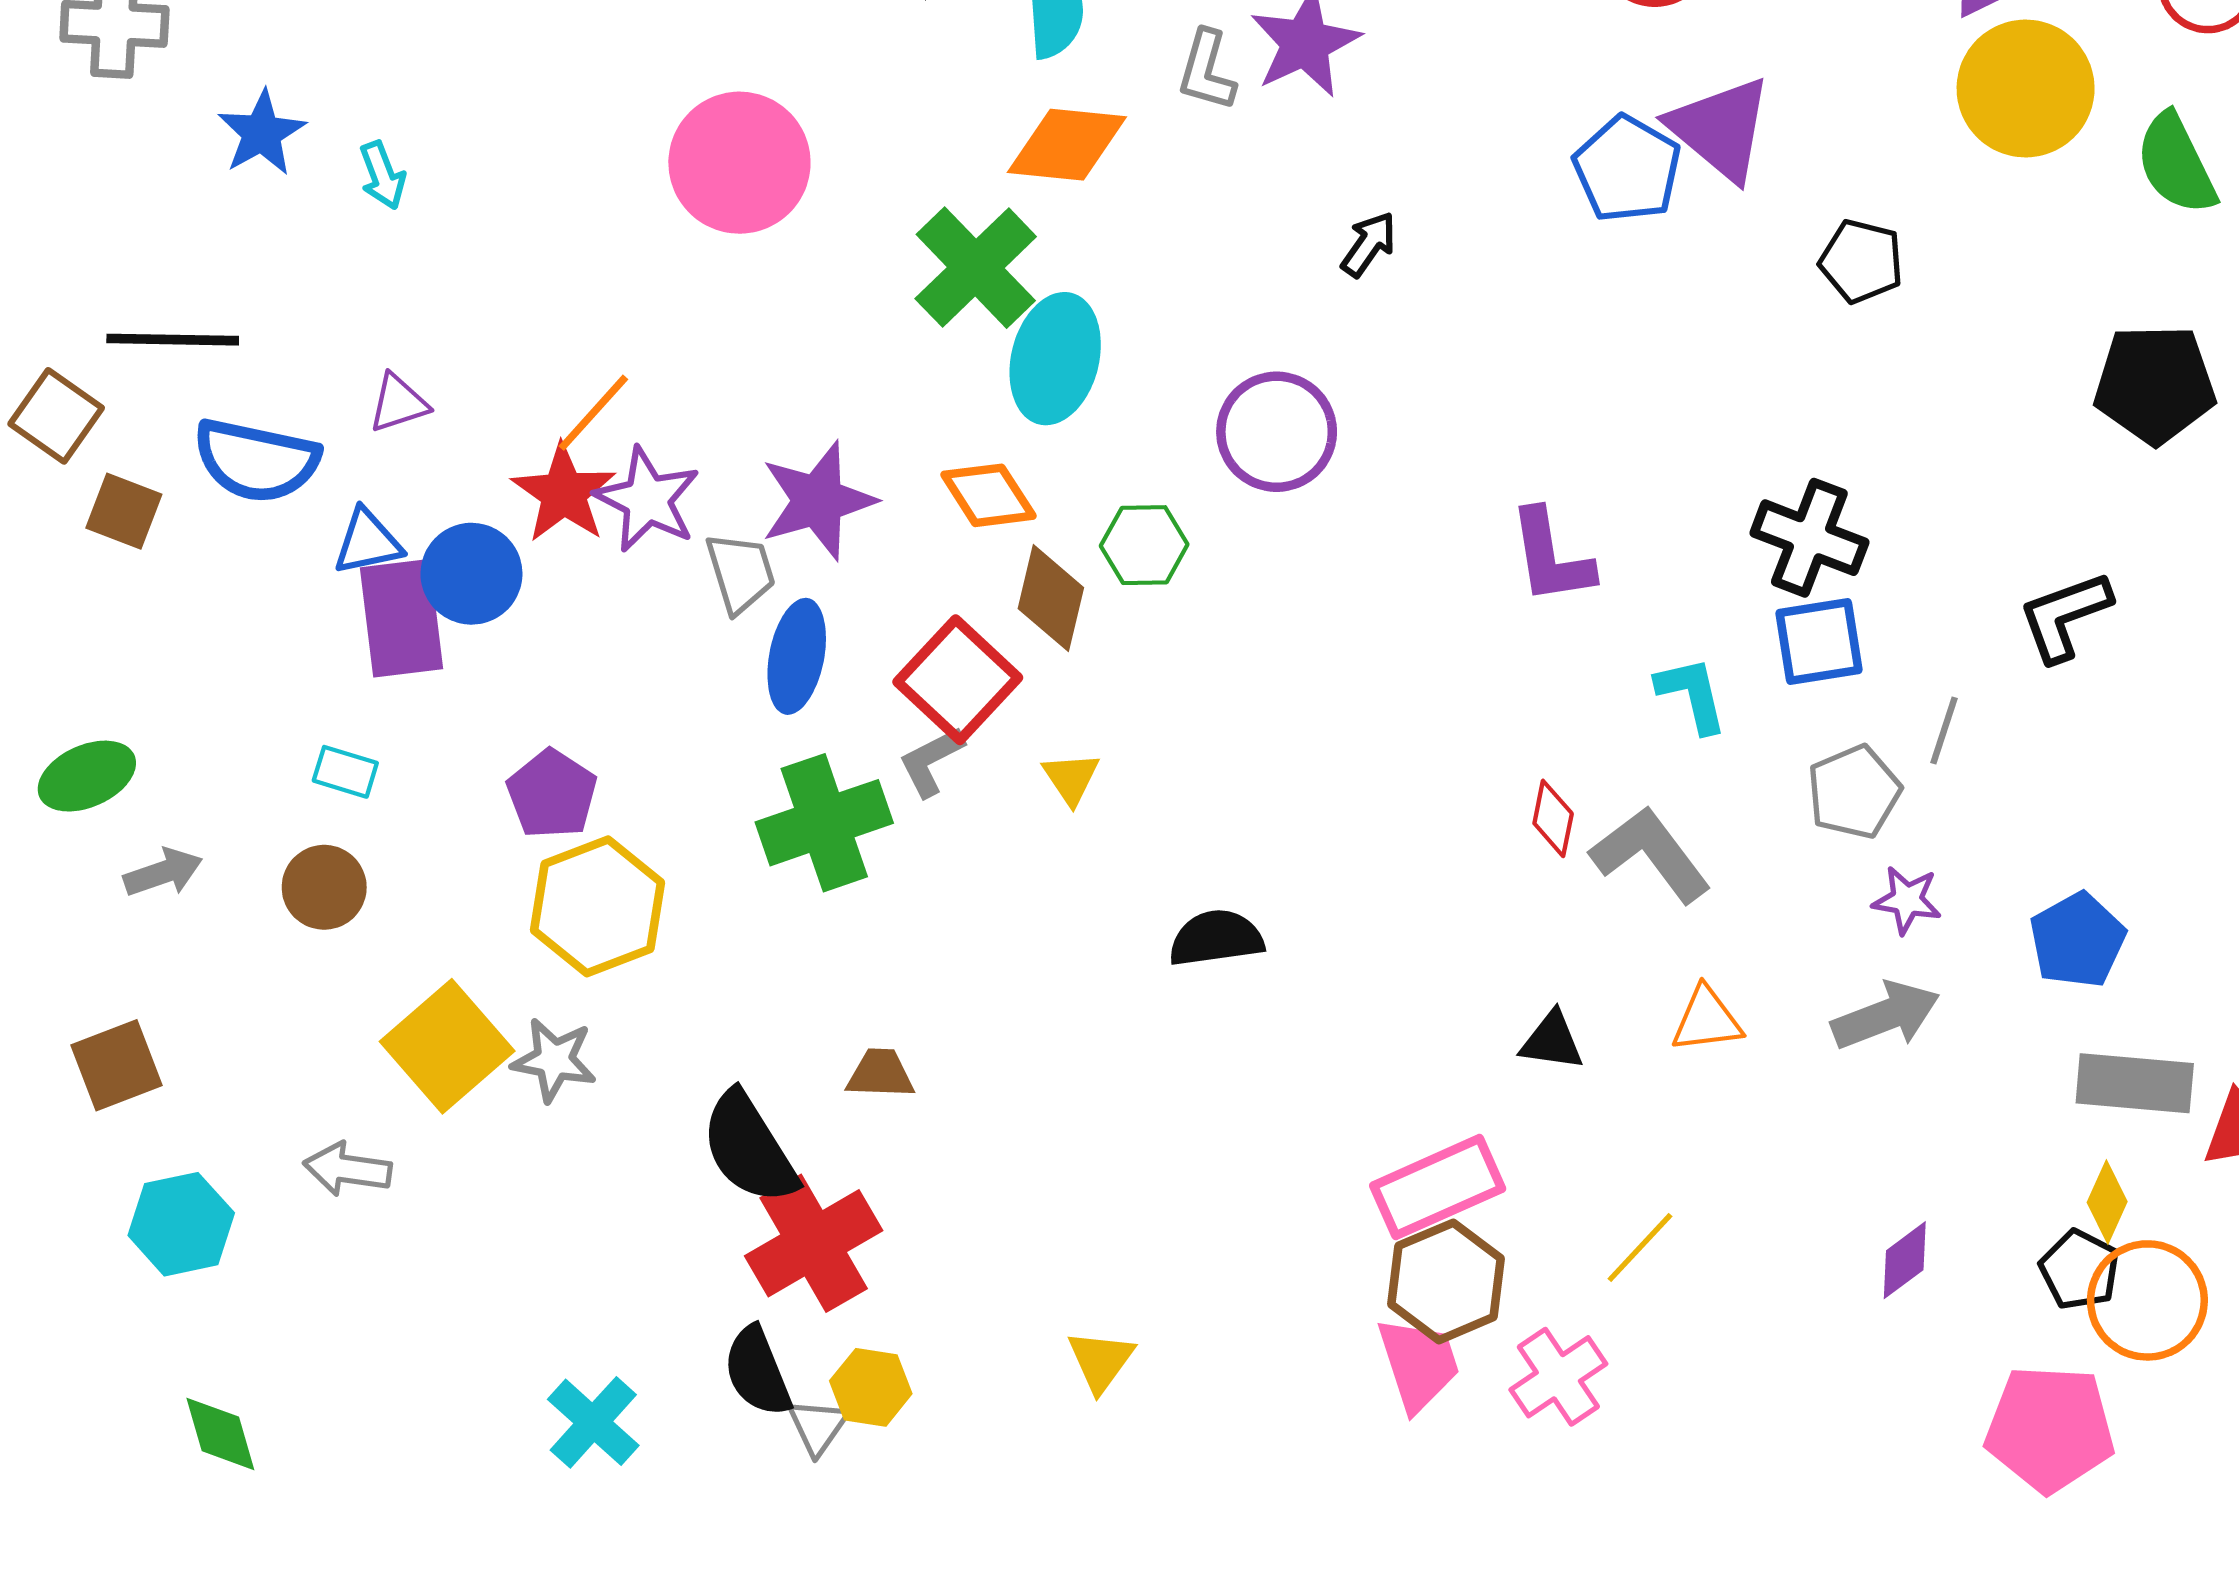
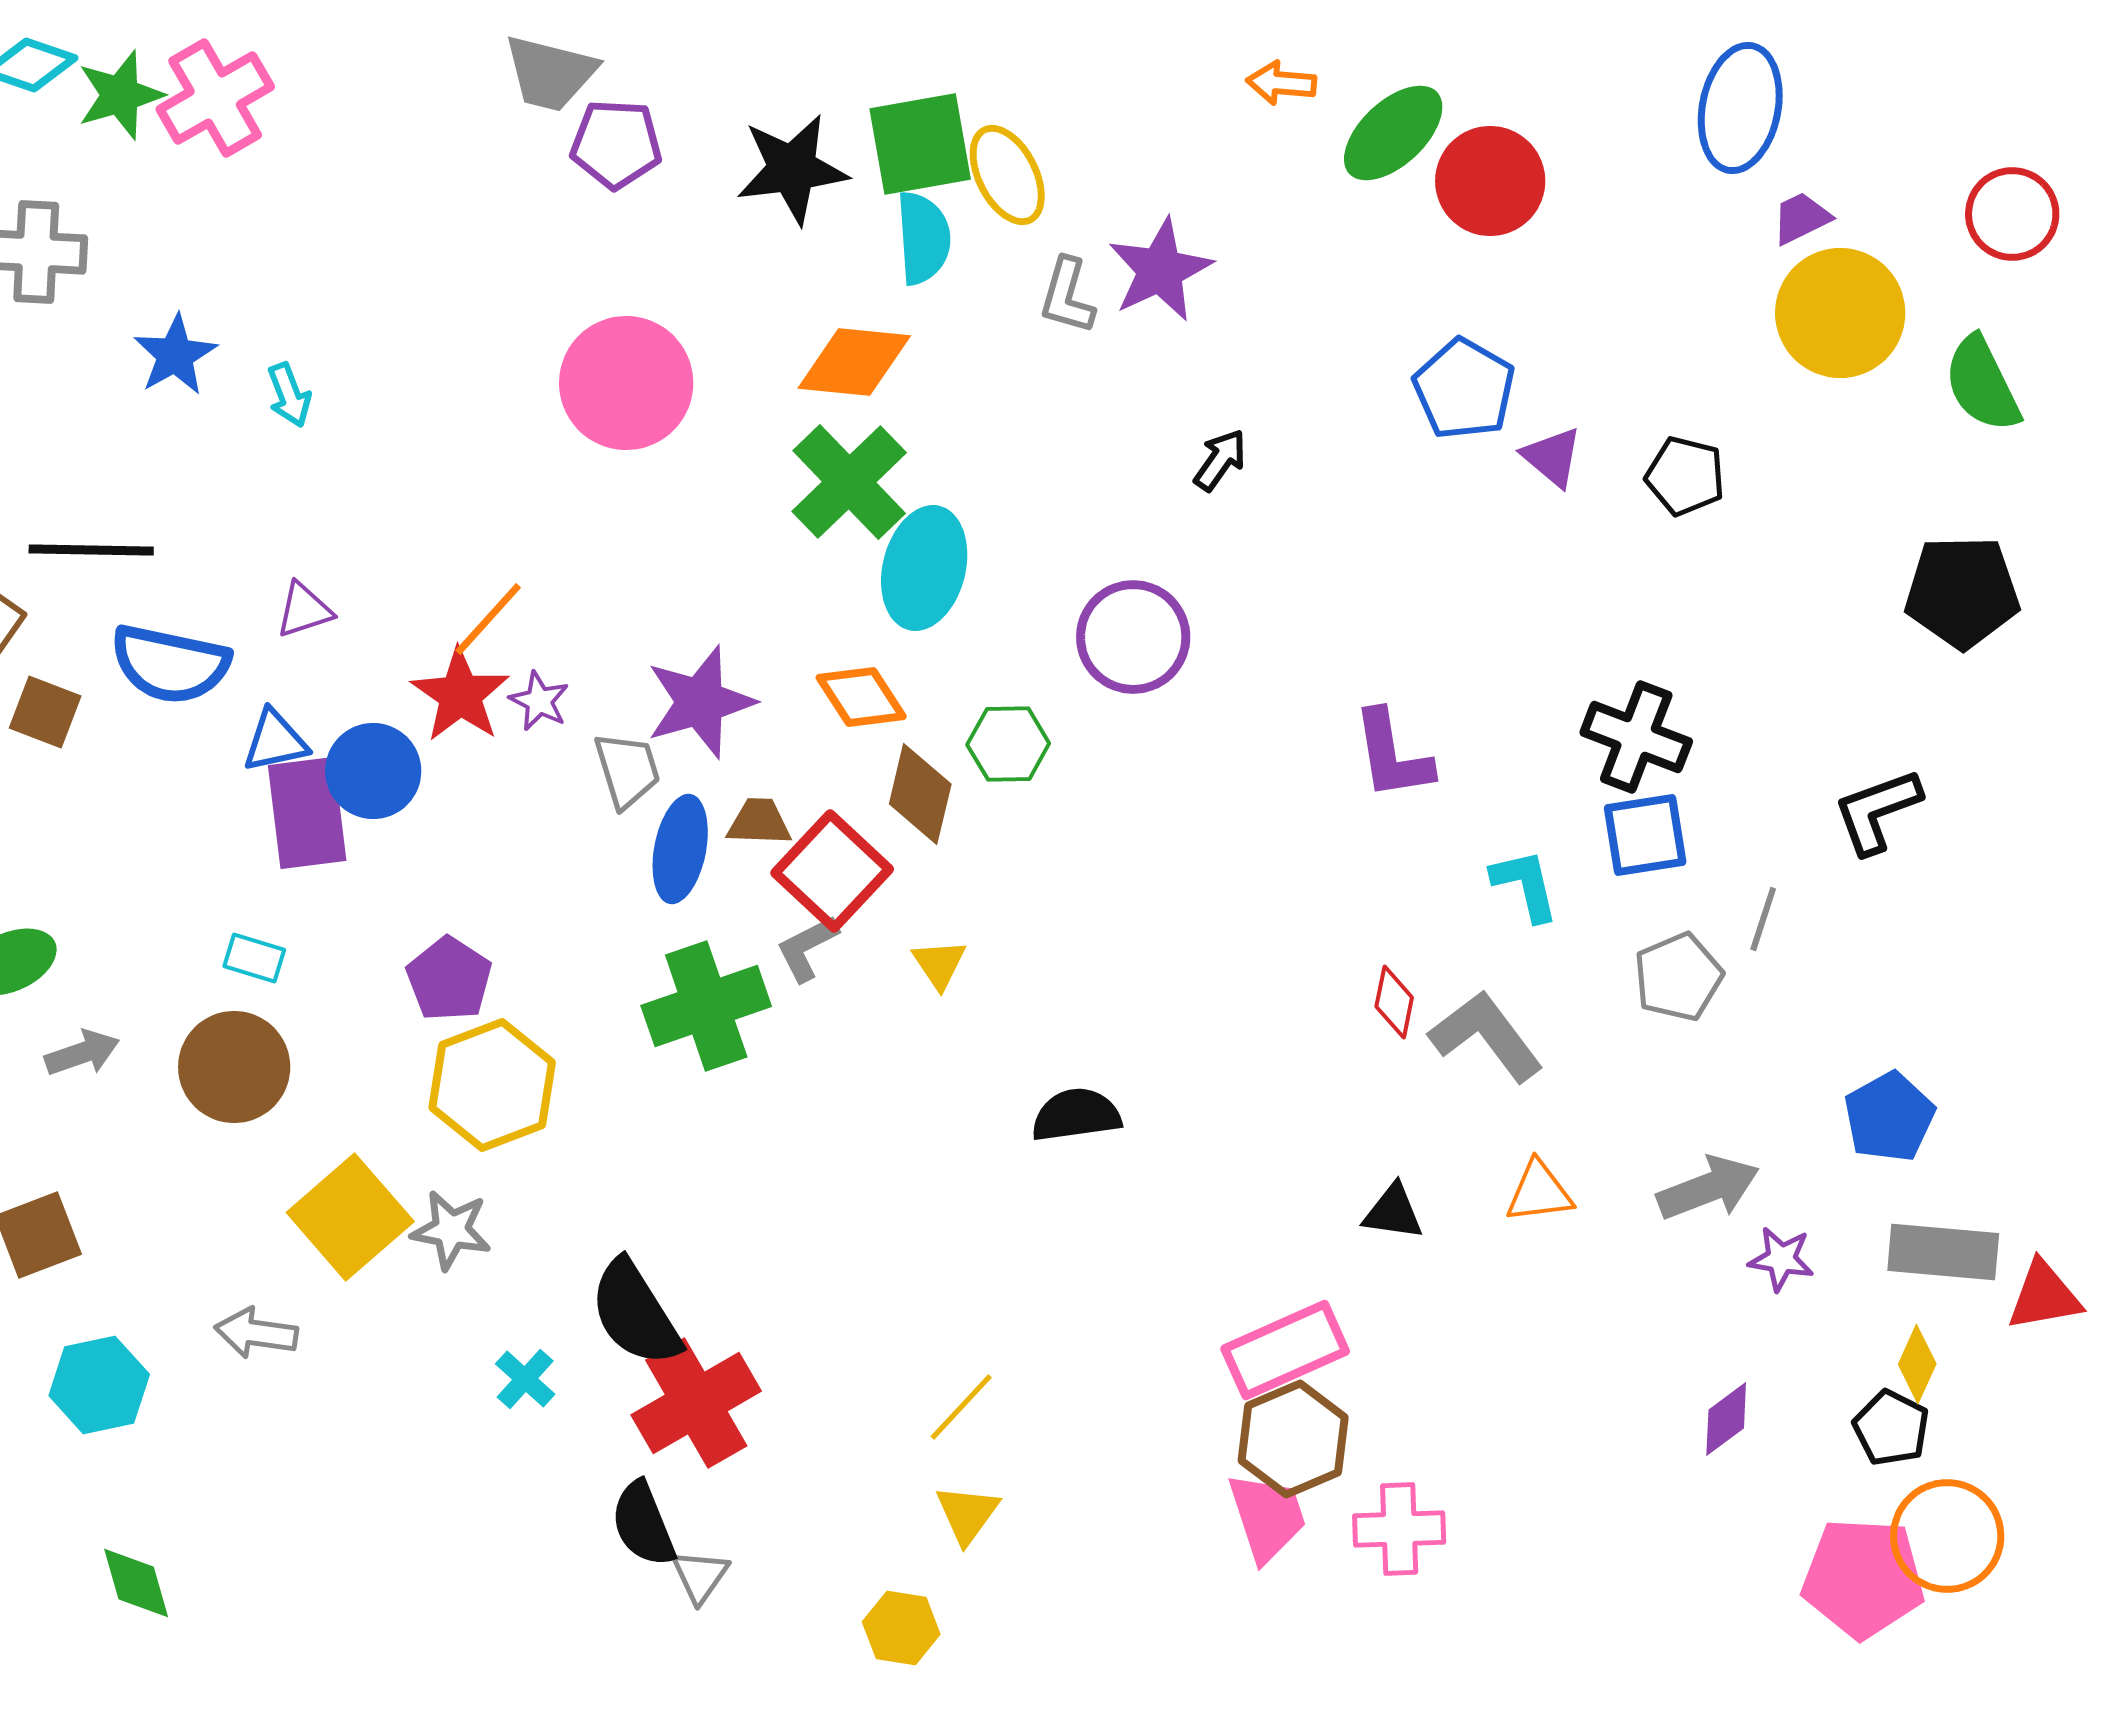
purple triangle: (1720, 129) -> (1552, 457), moved, size x0.6
orange diamond: (1067, 145) -> (854, 362), moved
purple star: (647, 500) -> (539, 701), size x0.6
brown circle: (324, 887) -> (234, 1067), size x1.4
purple star: (1907, 900) -> (1781, 1259), moved
brown trapezoid: (880, 1074) -> (759, 822), moved
yellow line: (1640, 1247) -> (961, 1407), moved
orange circle: (2147, 1300) -> (1947, 1536), moved
pink cross: (1558, 1377) -> (1399, 1529), turned 32
yellow hexagon: (871, 1387) -> (901, 1628), moved
cyan cross: (593, 1422) -> (525, 1379), moved, size x0.7

